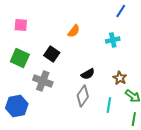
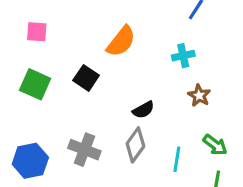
orange semicircle: (74, 31) -> (121, 41), size x1.5
brown star: (120, 78) -> (199, 95), moved
gray cross: (43, 81) -> (84, 150), moved

